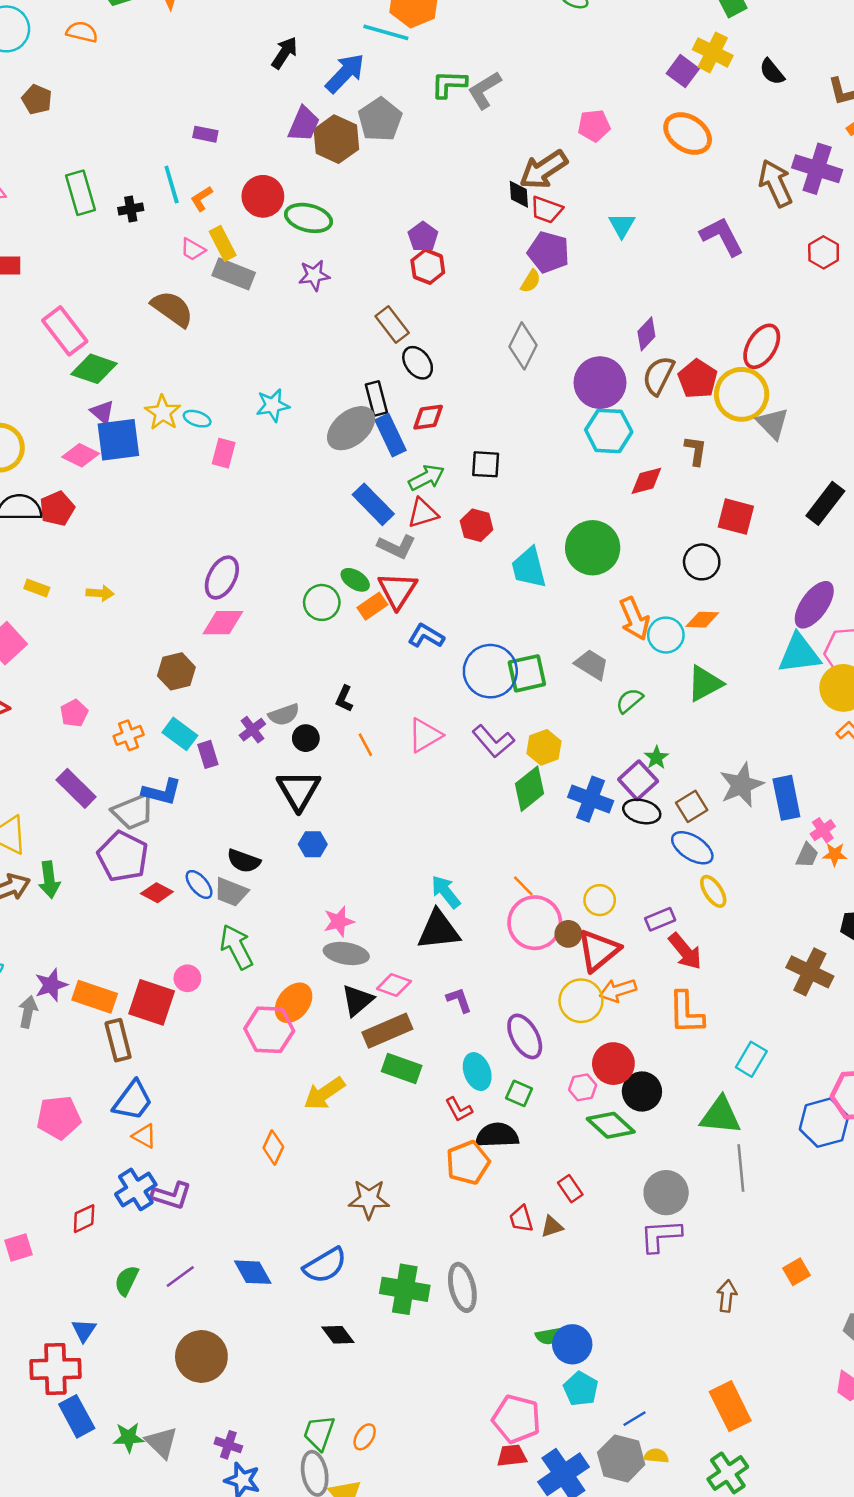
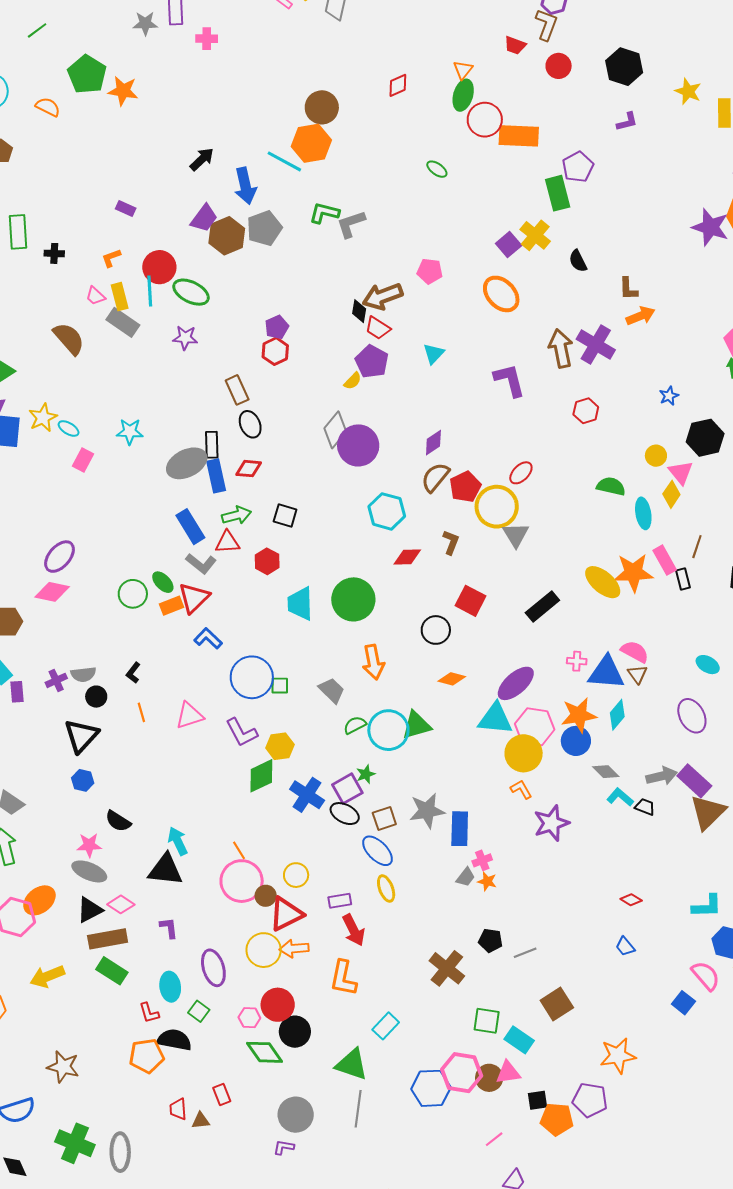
blue arrow: (345, 73) -> (245, 186), turned 111
cyan line: (172, 185) -> (150, 291), moved
red ellipse: (762, 346) -> (521, 473), size x0.7
purple circle: (600, 383) -> (358, 445), moved
orange diamond: (702, 620) -> (452, 679), moved
cyan circle: (666, 635) -> (388, 730), moved, size x1.4
green square: (527, 673) -> (280, 686), size x0.6
black semicircle: (244, 861) -> (118, 821), moved
purple L-shape: (661, 1236) -> (284, 1147), size x0.6

